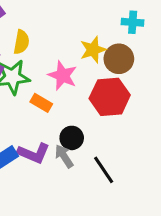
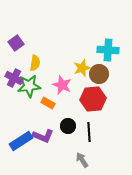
cyan cross: (133, 22) -> (108, 50), size x1.5
gray arrow: (64, 156) -> (82, 160), moved
black line: (104, 170) -> (89, 132), moved, turned 30

